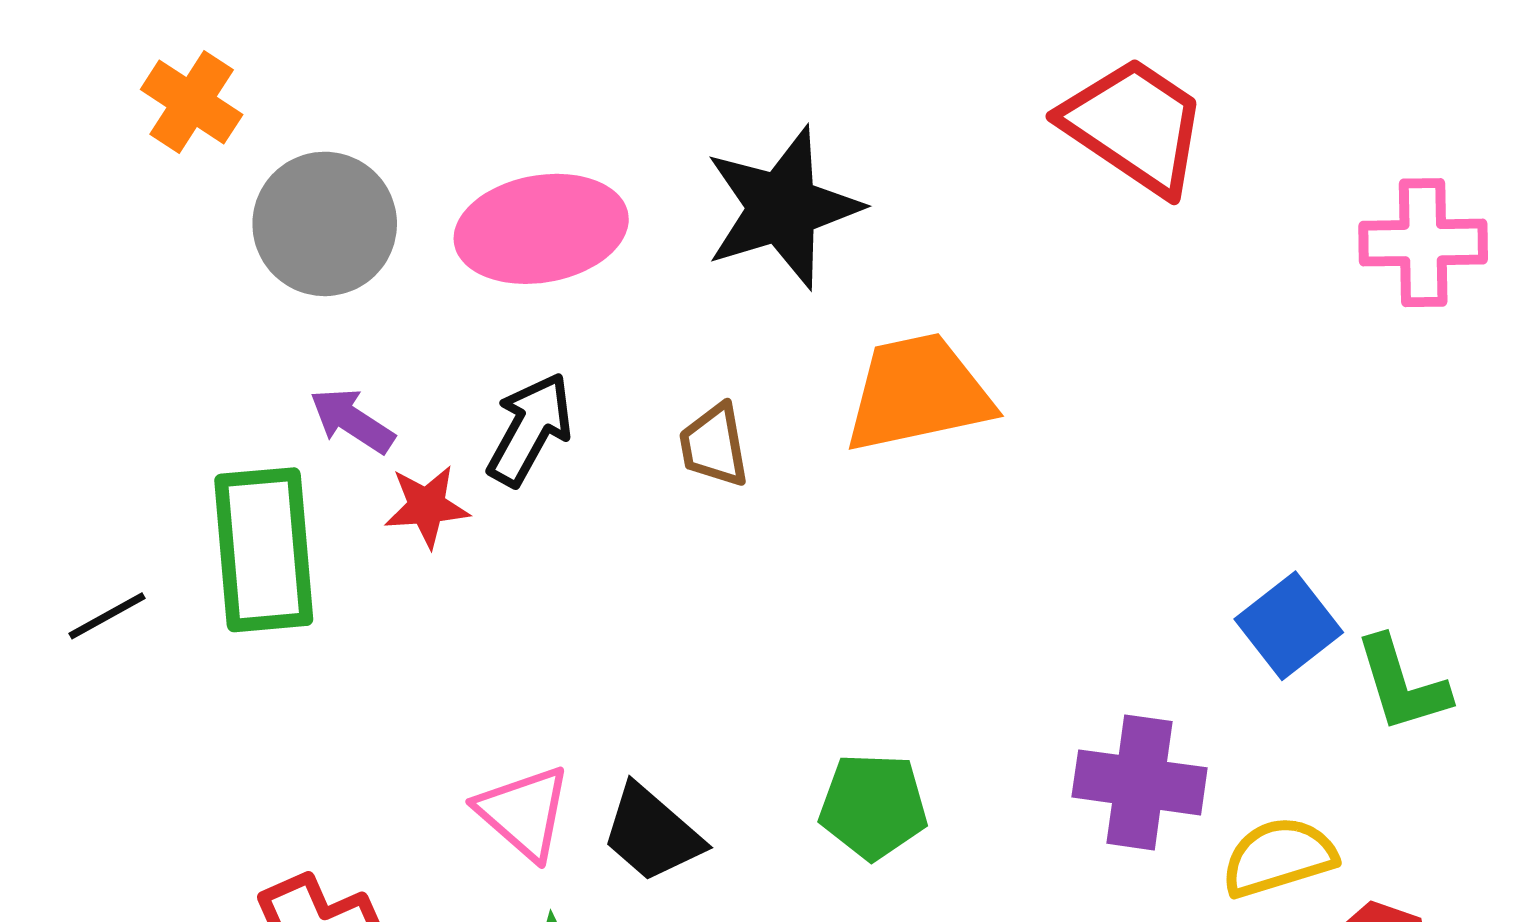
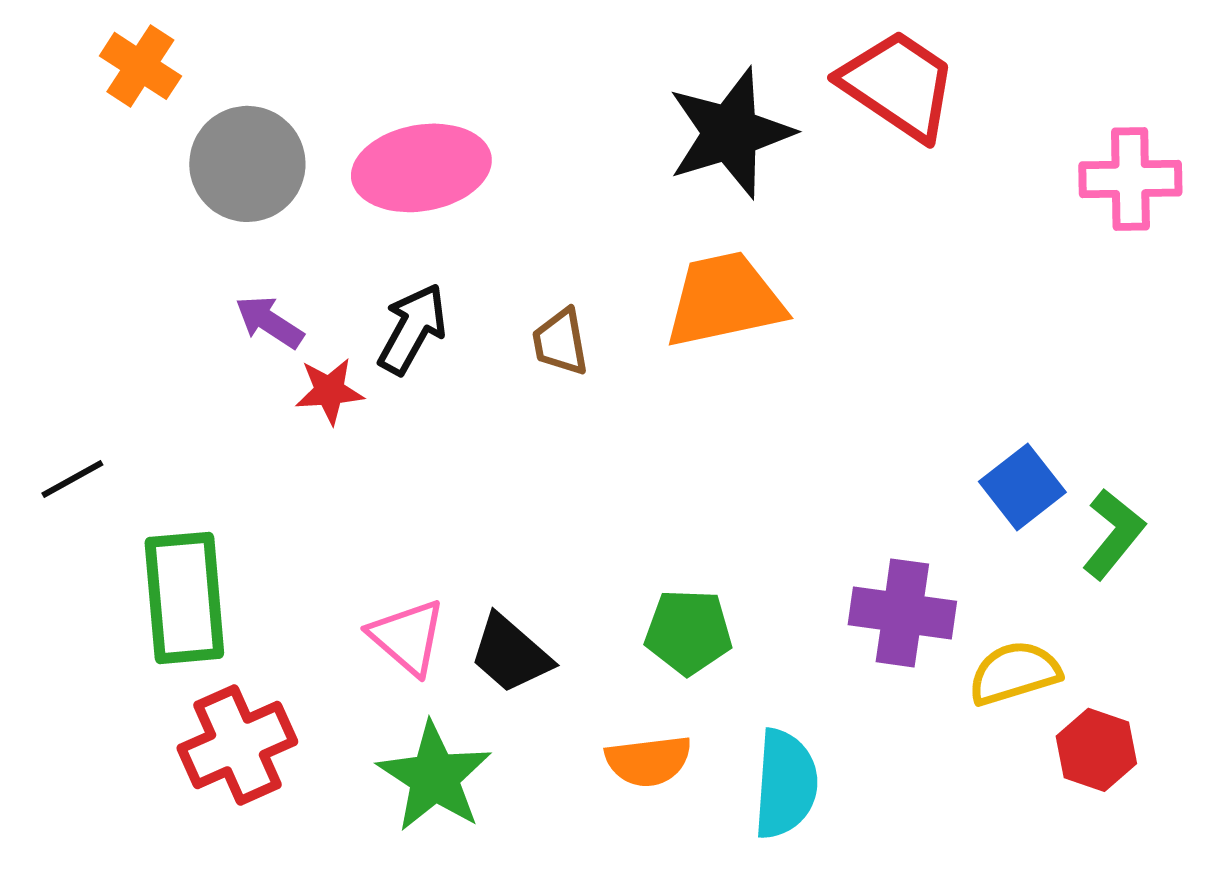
black star: (782, 208) -> (730, 133), moved
green rectangle: (264, 550) -> (184, 598), moved
green L-shape: (1402, 684) -> (1113, 534), turned -124

